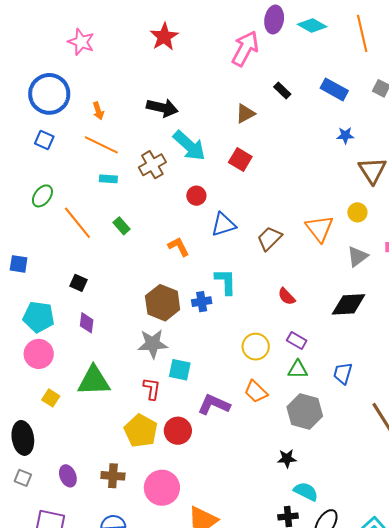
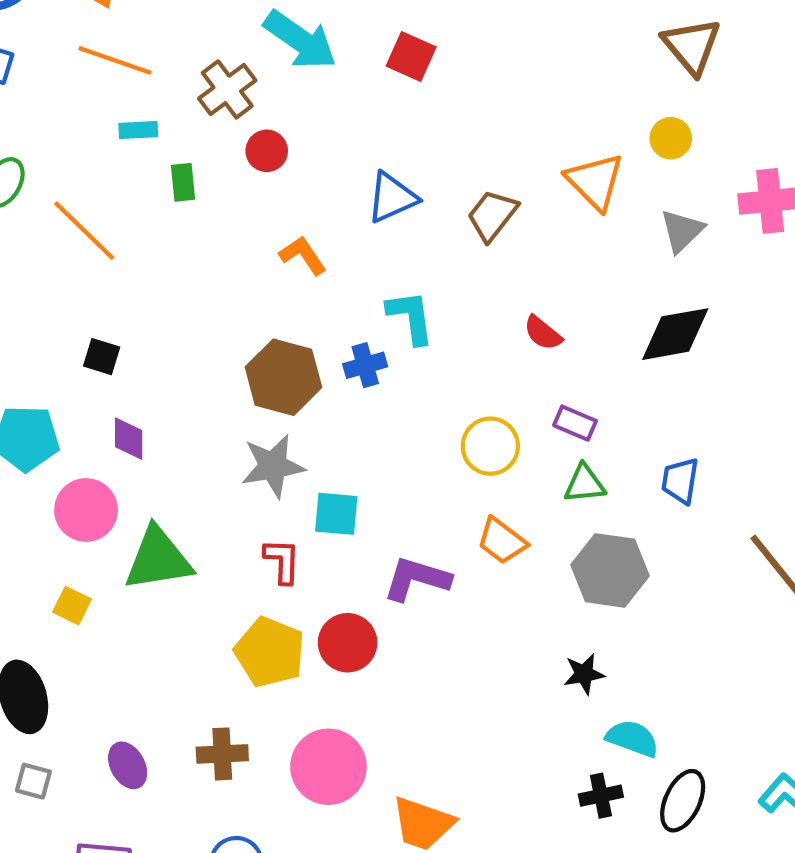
red circle: (196, 196) -> (267, 151), moved
green rectangle: (121, 226) -> (183, 182), moved, turned 42
pink circle: (39, 354) -> (86, 510), moved

